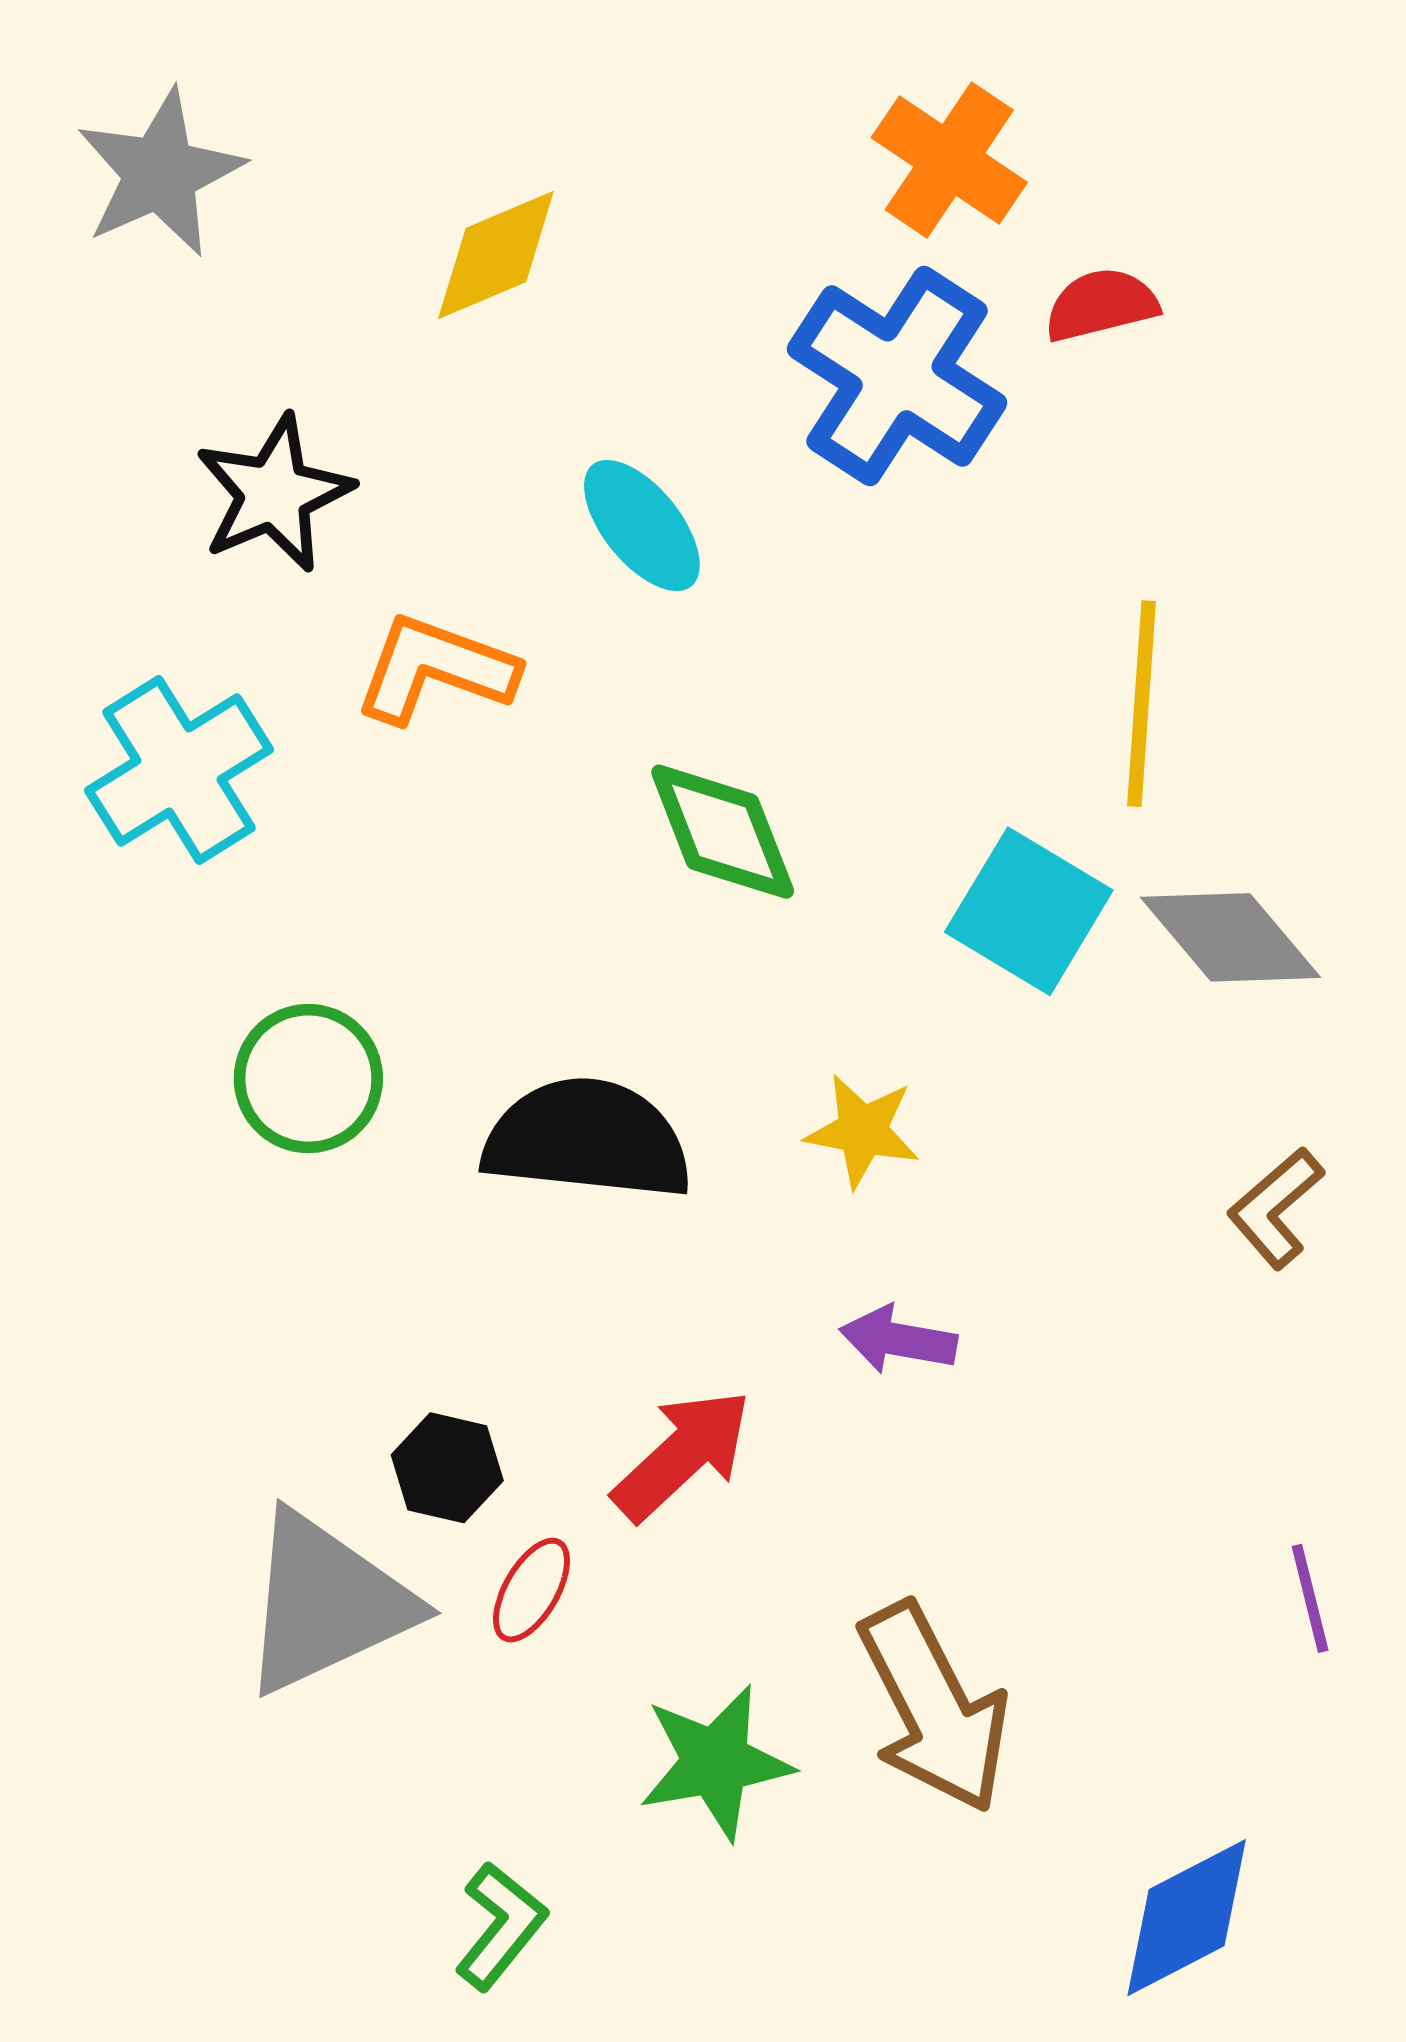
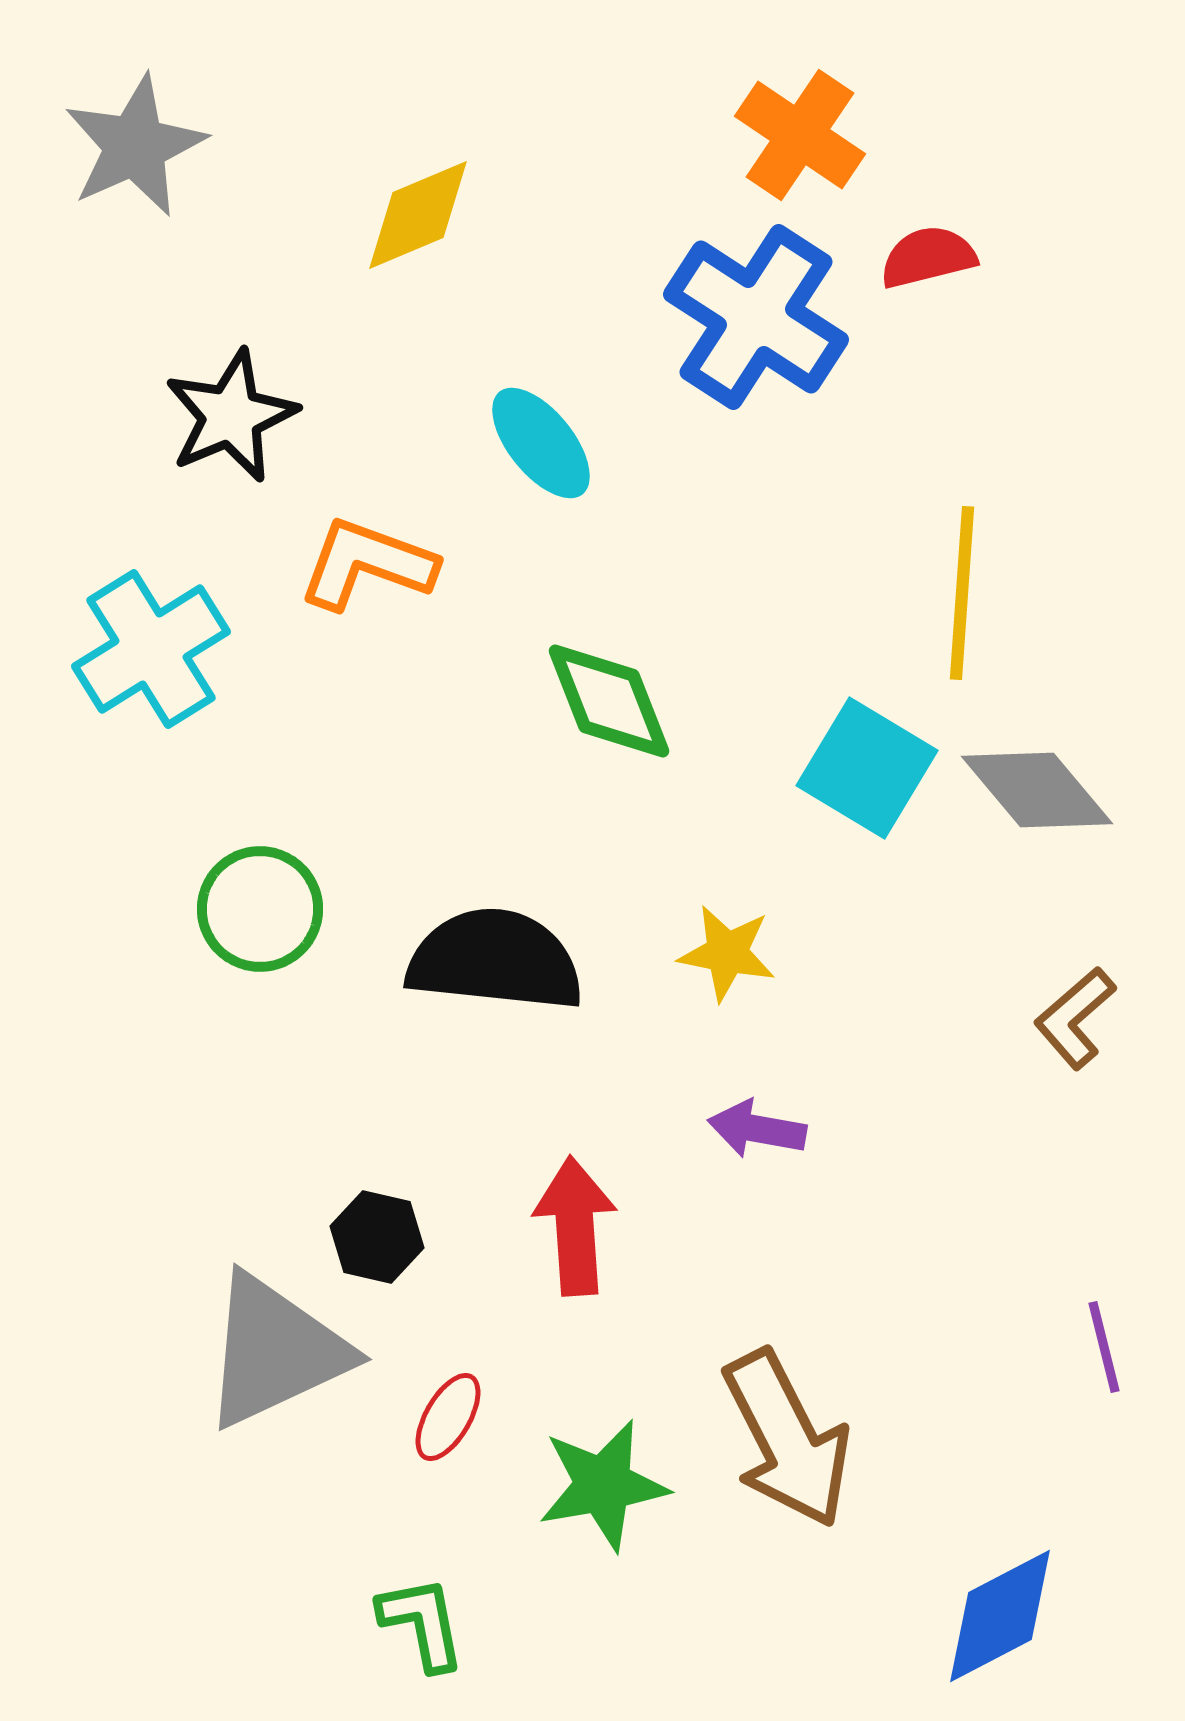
red arrow: (682, 1455) -> (575, 1226), turned -51
red ellipse: (532, 1590) -> (448, 1417), moved
green L-shape: (501, 1926) -> (422, 1623), turned -50

